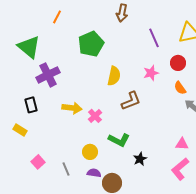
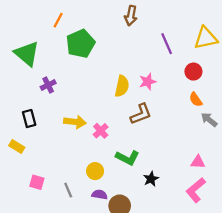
green pentagon: (91, 44) -> (81, 44), moved
pink star: (151, 73) -> (148, 82), moved
purple cross: (48, 75) -> (48, 85), size x0.6
pink square: (38, 162) -> (37, 182), turned -32

